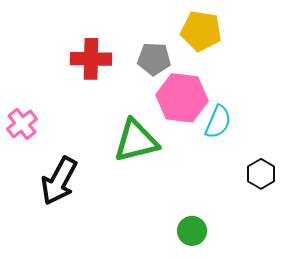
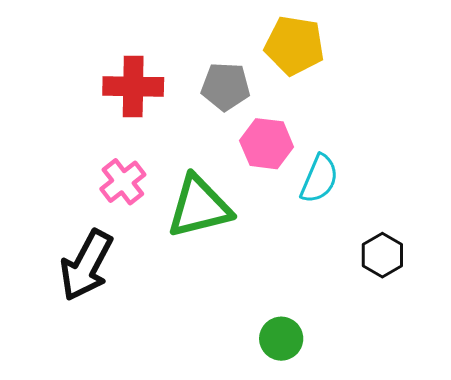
pink hexagon: (182, 98) -> (267, 144), size x0.7
pink cross: (22, 124) -> (123, 182), moved

